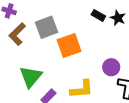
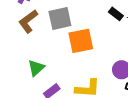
green triangle: (31, 77) -> (36, 68), size x0.7

